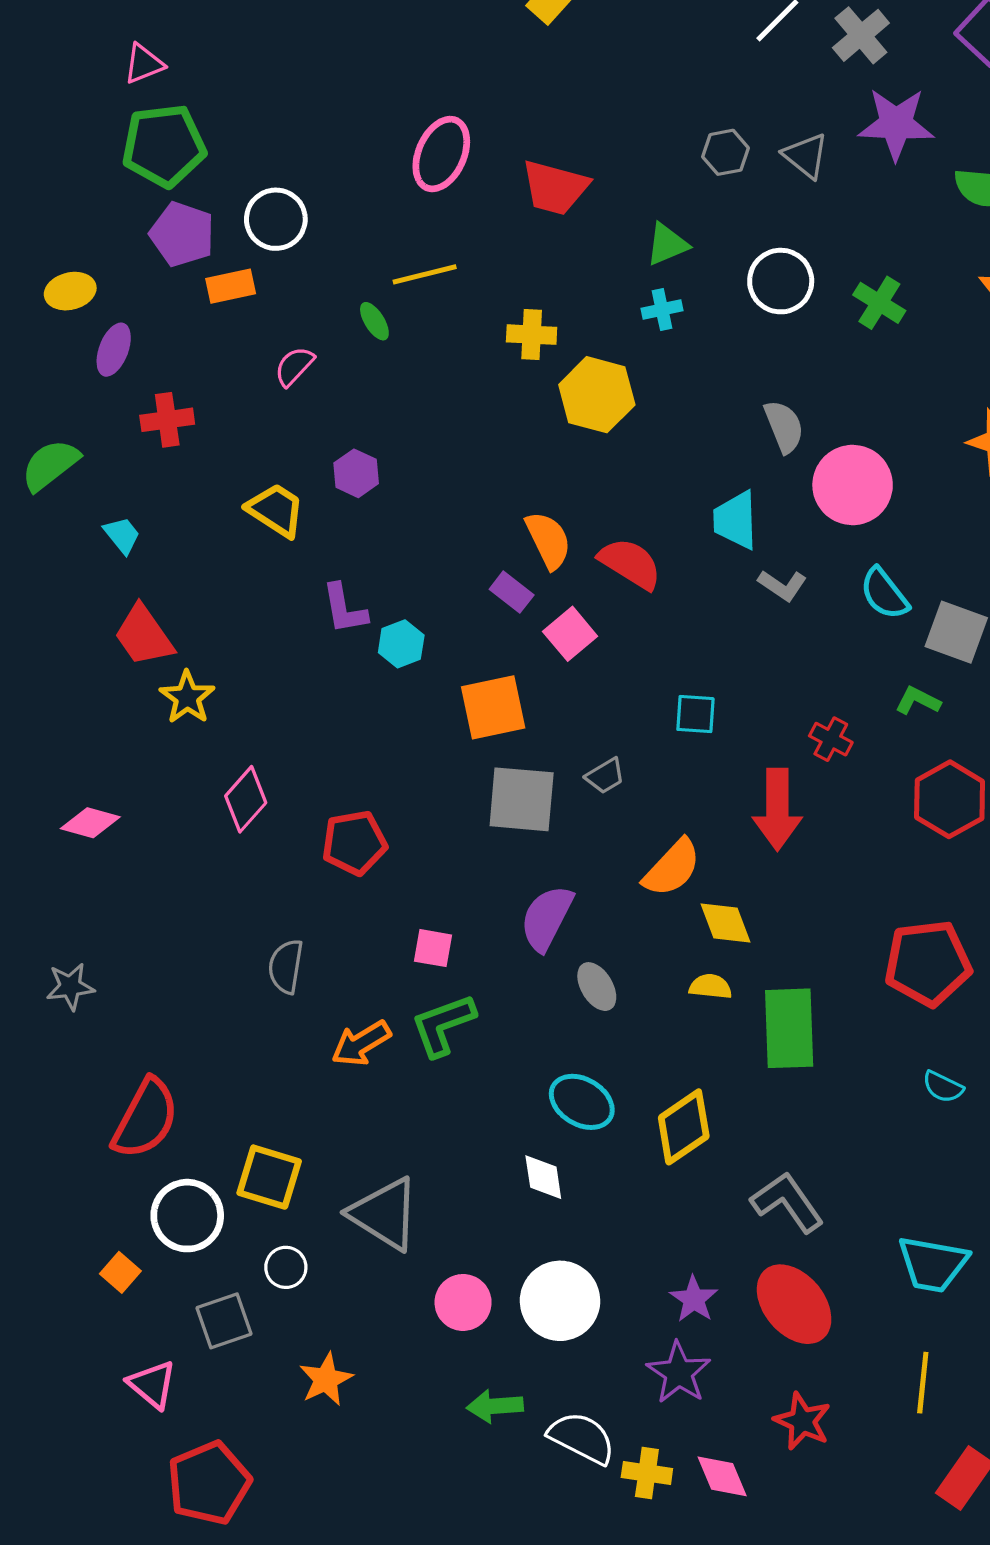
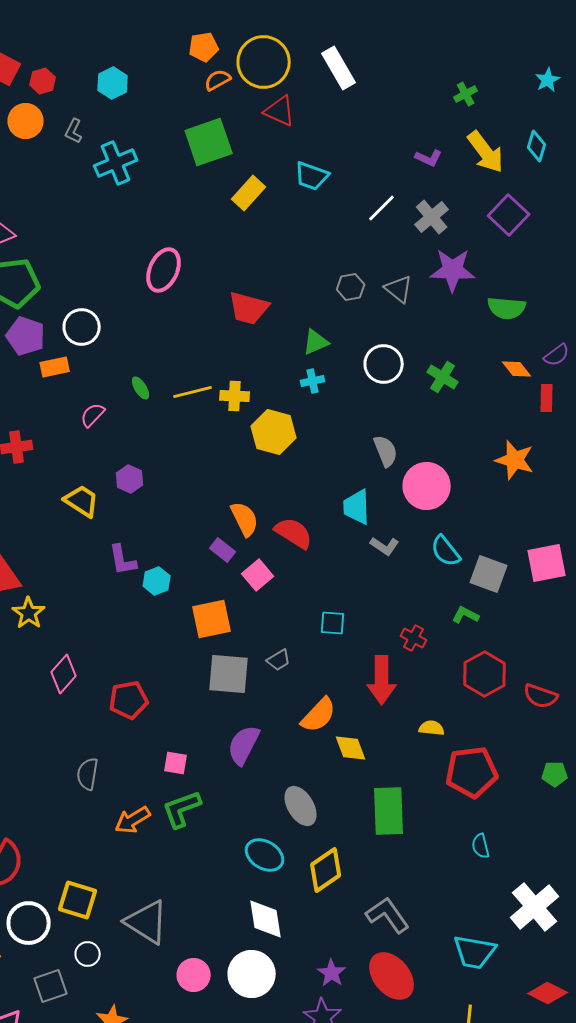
pink ellipse: (441, 154) -> (164, 270), moved
yellow line: (425, 274) -> (193, 392), moved
gray ellipse: (597, 987) -> (301, 806), moved, size x1.4
yellow semicircle: (710, 987) -> (432, 728), moved
cyan semicircle: (943, 1087) -> (481, 846), turned 50
white diamond: (543, 1177) -> (266, 919), moved, size x1.4

